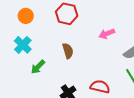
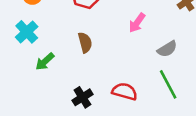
pink arrow: (107, 34) -> (137, 23), turned -35

